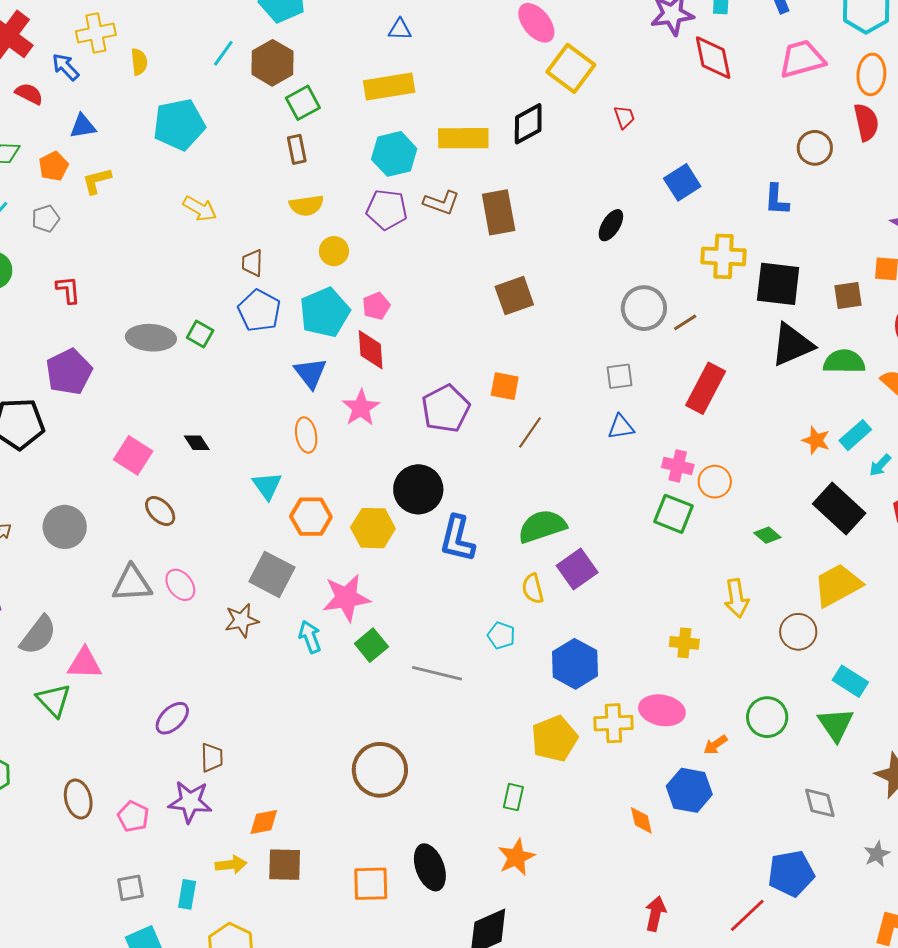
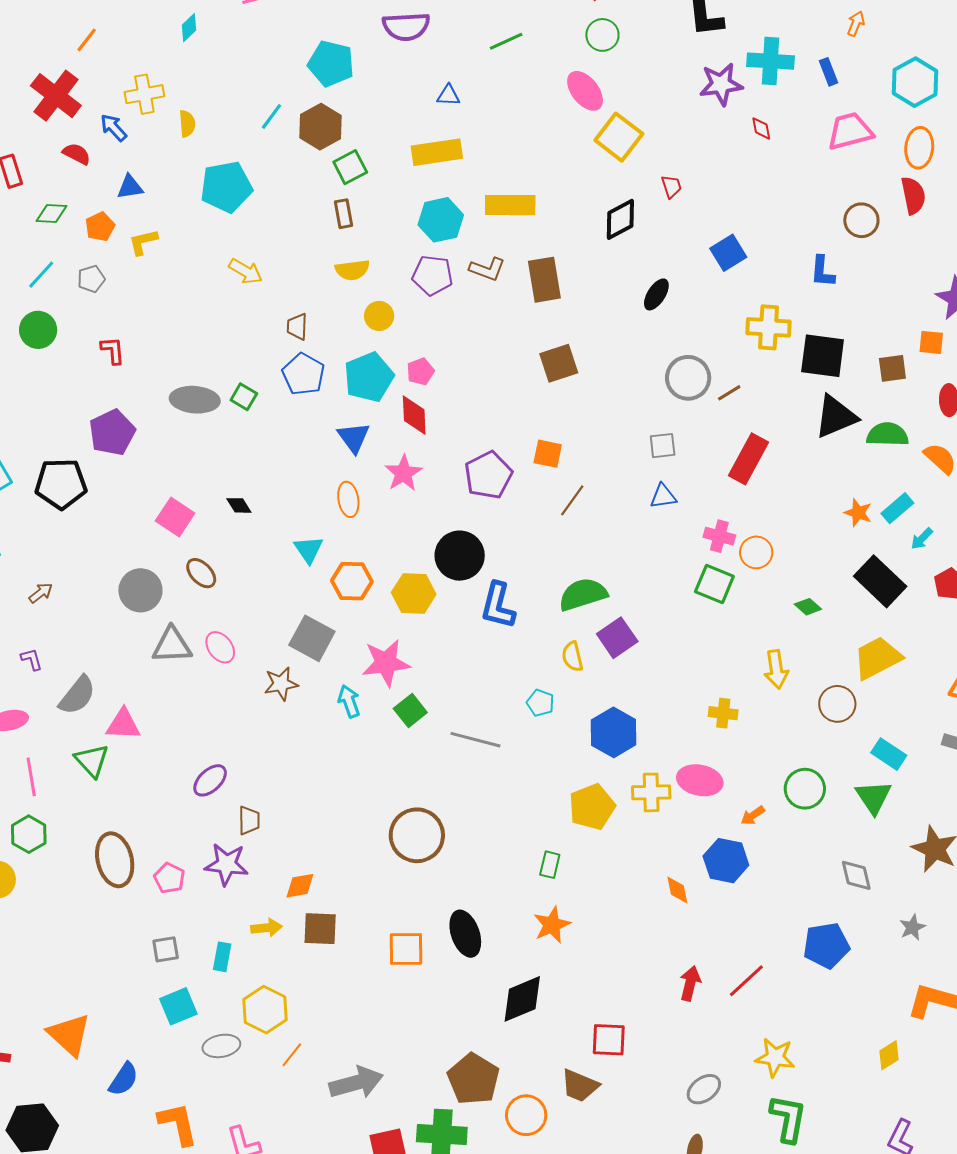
red diamond: (713, 58) -> (761, 128), size x0.5
black diamond: (528, 124) -> (620, 219), moved
gray circle: (65, 527) -> (140, 590), moved
brown ellipse: (78, 799) -> (115, 860), size x1.4
red line: (747, 915) -> (746, 981), moved

